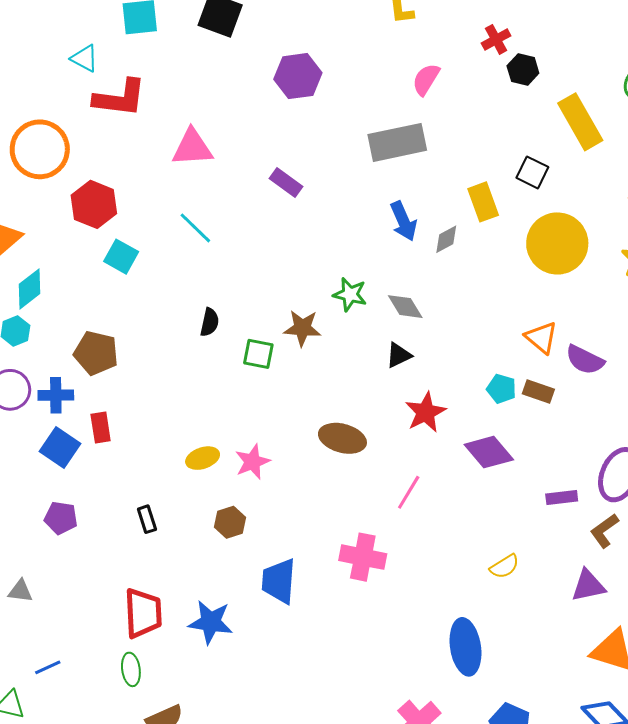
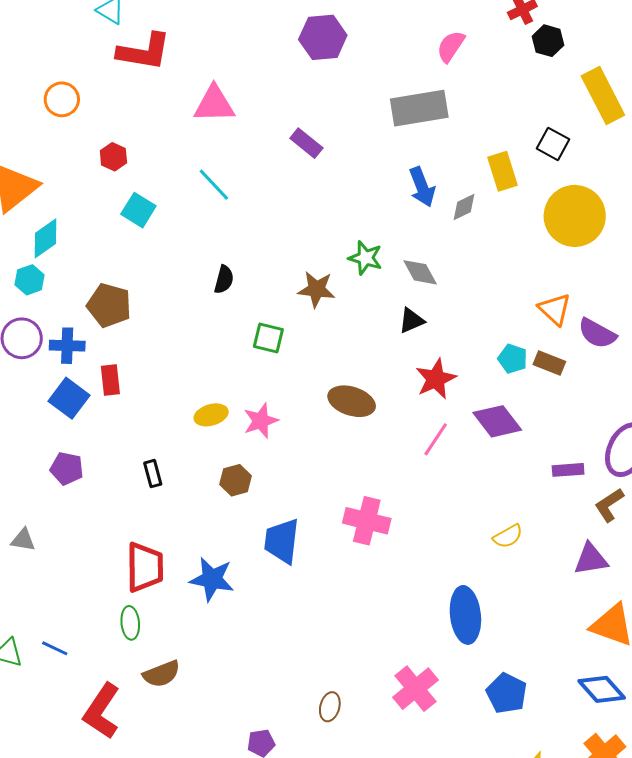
orange circle: (40, 149) -> (62, 99), size x0.6
red hexagon: (94, 204) -> (113, 157), size x0.6
green square: (258, 354) -> (268, 338), moved
pink line: (409, 492) -> (436, 439), moved
blue line: (48, 667) -> (55, 648), moved, turned 48

